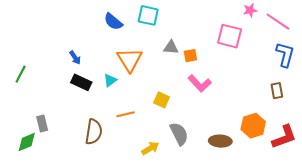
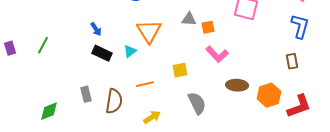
yellow square: (162, 100) -> (180, 70), turned -35
gray rectangle: (42, 124) -> (86, 94), moved
brown ellipse: (220, 141) -> (237, 85), moved
yellow arrow: (150, 148) -> (152, 117), moved

